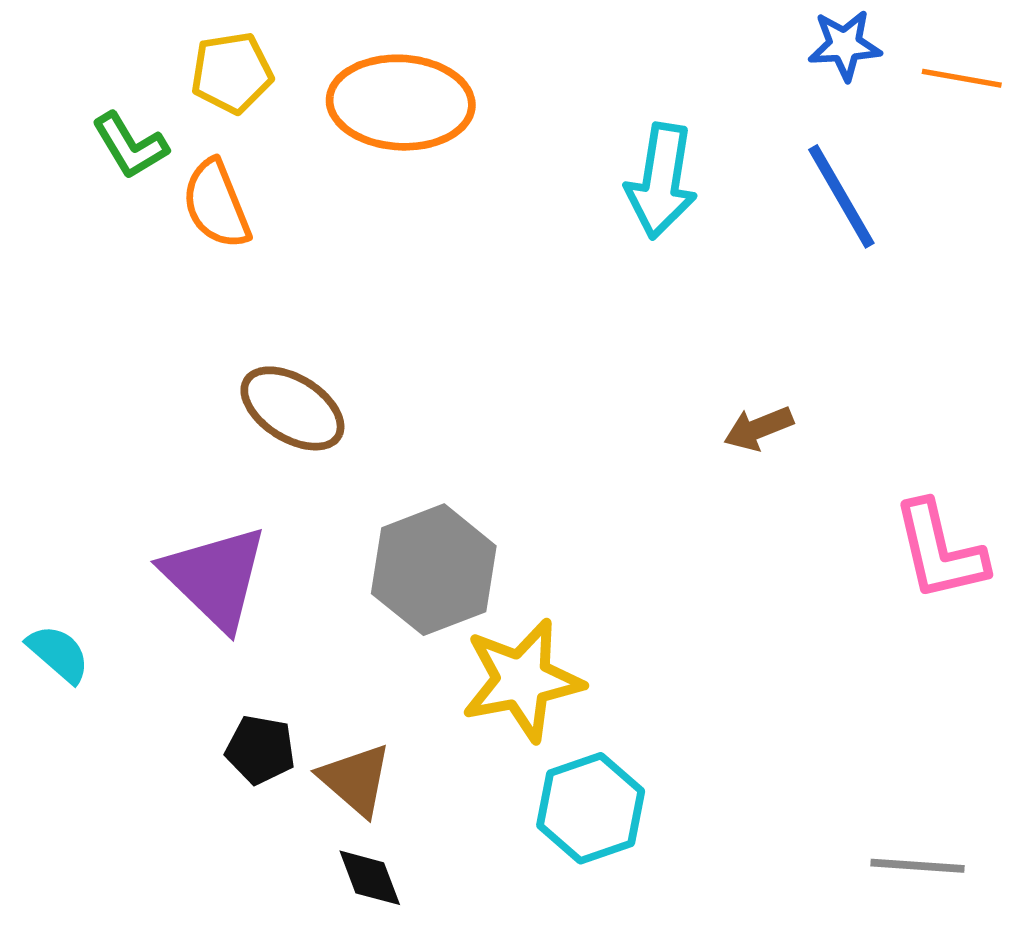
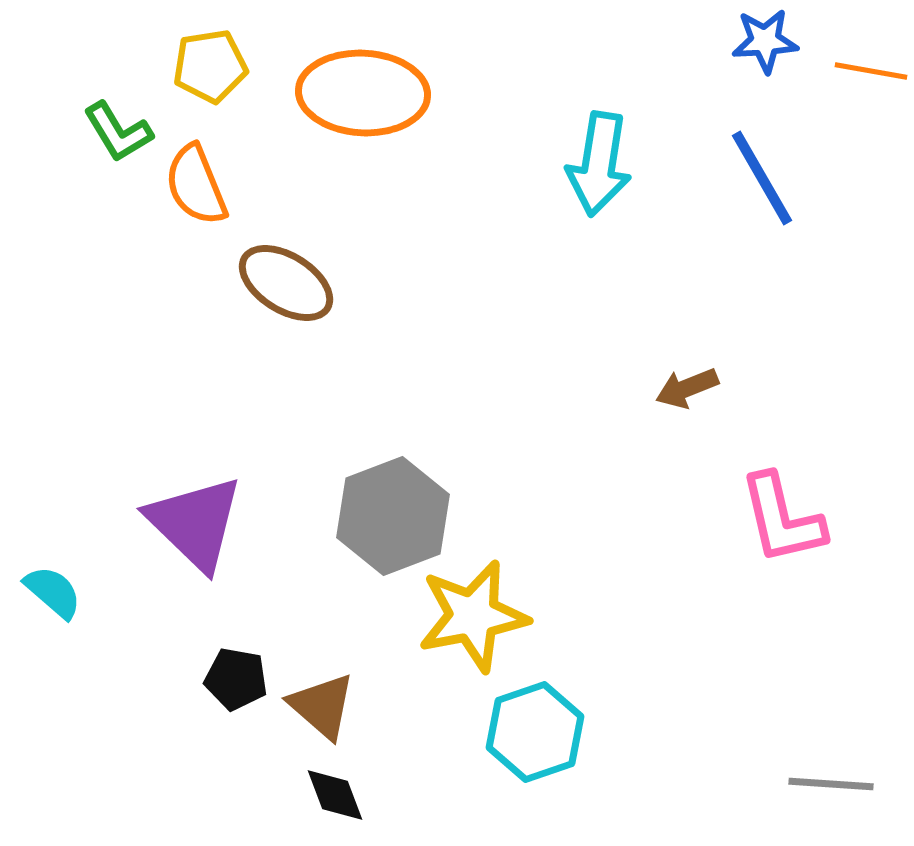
brown ellipse: (292, 408) -> (286, 283), moved
pink L-shape: (940, 551) -> (782, 519), moved

